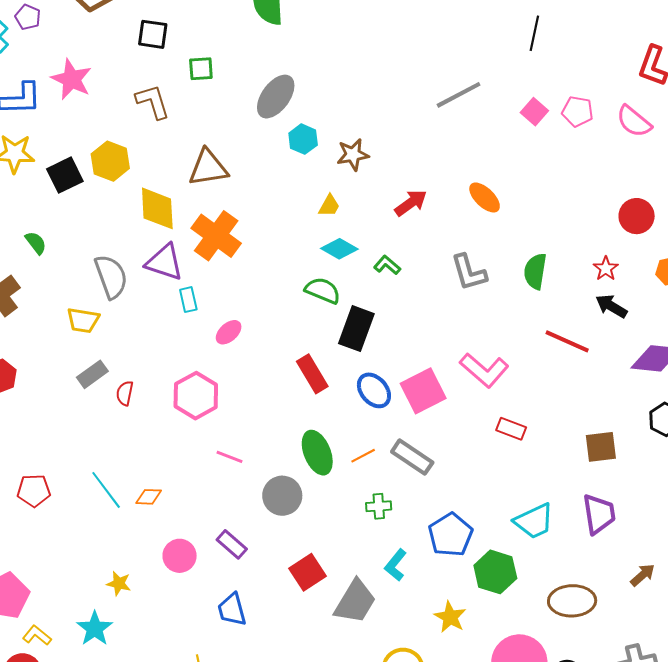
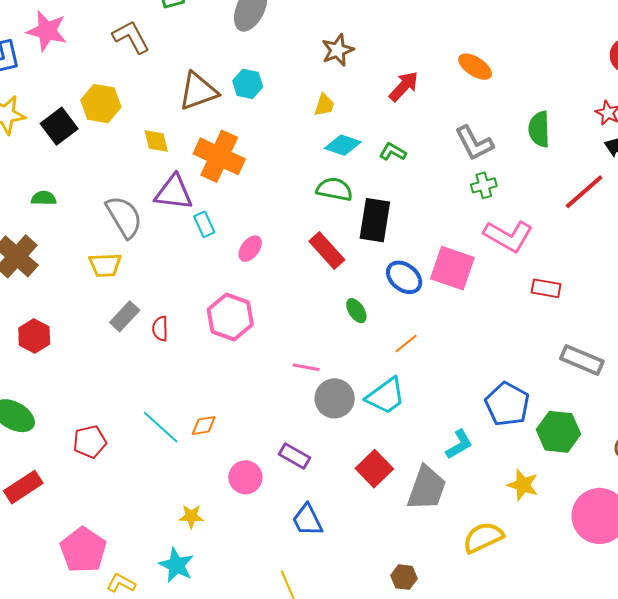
cyan hexagon: (303, 139) -> (248, 84), moved
yellow diamond: (157, 208) -> (156, 141), size x0.6
green semicircle: (36, 243) -> (44, 198), turned -40
red line: (567, 341) -> (584, 192), turned -54
red rectangle: (312, 374) -> (327, 250), moved
pink square: (423, 391) -> (452, 268), turned -33
green ellipse: (317, 453) -> (356, 311), moved, size x0.6
pink line: (230, 457) -> (306, 367), moved
gray rectangle: (412, 457) -> (582, 360), moved
green cross: (379, 506) -> (484, 185), moved
cyan trapezoid: (534, 521) -> (386, 396), moved
cyan L-shape: (396, 565) -> (459, 444), turned -148

